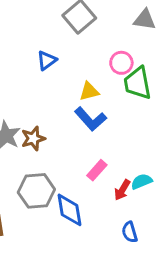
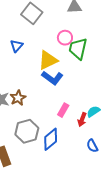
green trapezoid: (137, 83) -> (78, 49), turned 35
yellow triangle: (89, 91) -> (48, 60), size x1.5
blue diamond: (69, 210) -> (51, 139), turned 70

